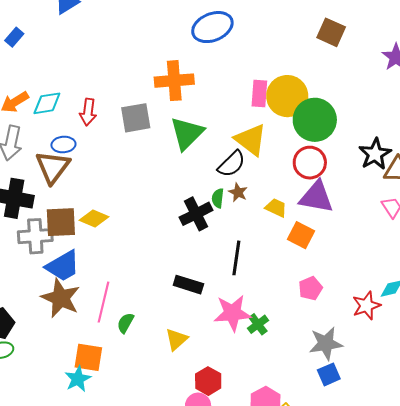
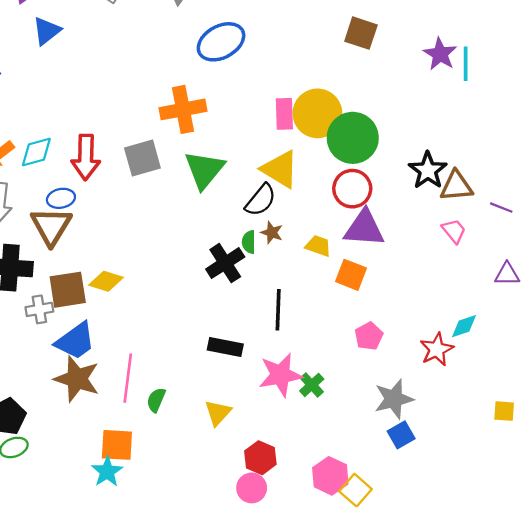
red arrow: (88, 112) -> (86, 157), size x1.4
gray cross: (35, 236) -> (39, 309), size x0.7

